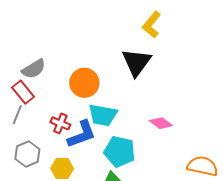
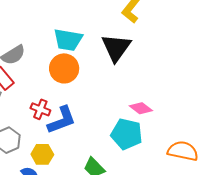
cyan trapezoid: (103, 115) -> (68, 40), moved
cyan pentagon: (120, 152) -> (127, 134), moved

